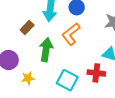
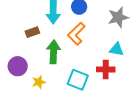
brown rectangle: (27, 27) -> (32, 32), turned 32

